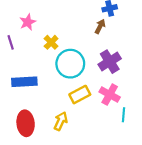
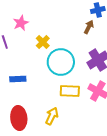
blue rectangle: (24, 82) -> (18, 79), size x0.7
yellow rectangle: (80, 95) -> (70, 91), turned 30

